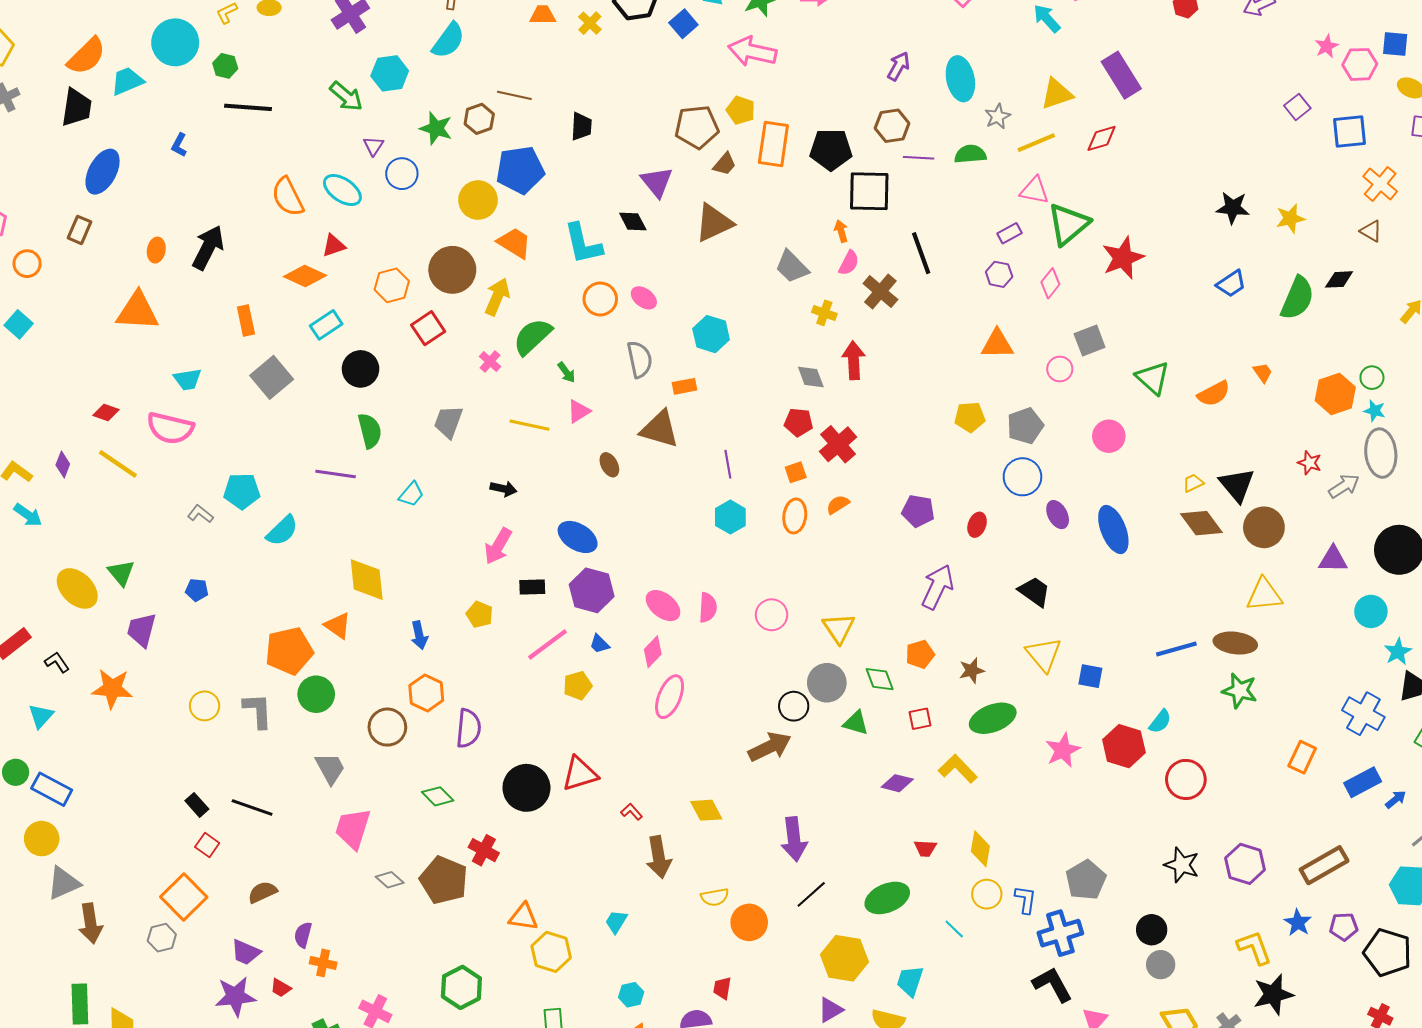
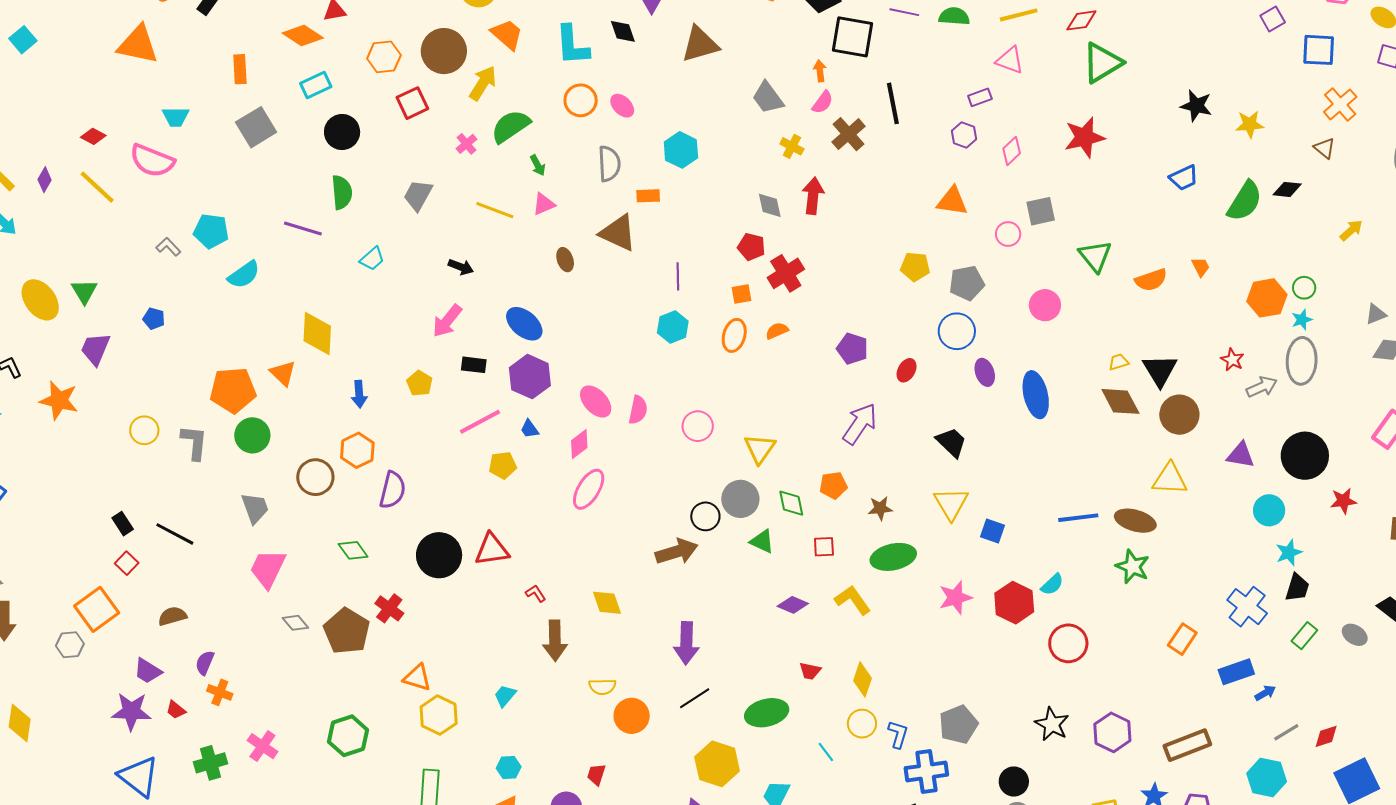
green triangle: (1068, 224) -> (1102, 63), moved
cyan star: (1375, 411) -> (1302, 320), turned 30

